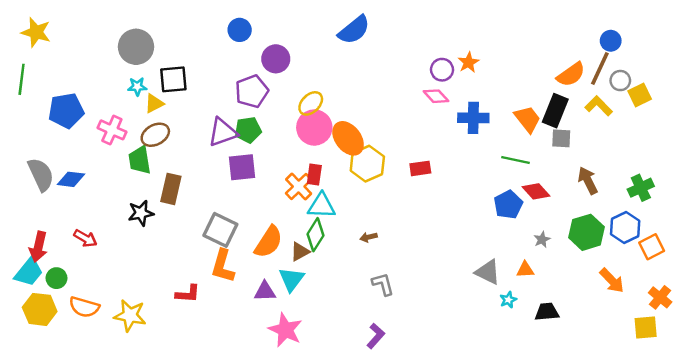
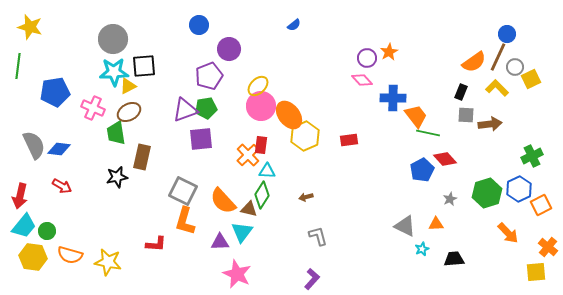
blue semicircle: (354, 30) -> (294, 25), size x0.5
cyan star: (137, 87) -> (114, 72), size x1.8
black rectangle: (555, 111) -> (461, 92), size x0.6
orange trapezoid: (528, 119) -> (416, 116), moved
brown arrow: (588, 181) -> (490, 124), moved, turned 110
cyan triangle: (322, 206) -> (267, 171), size x0.7
red arrow: (85, 238) -> (62, 186), moved
orange semicircle: (269, 242) -> (223, 201), turned 104
red arrow: (38, 247) -> (20, 196), moved
brown triangle: (300, 252) -> (249, 209), turned 42

